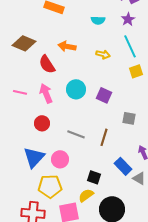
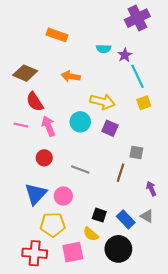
purple star: (128, 19) -> (125, 55), moved
yellow arrow: (103, 54) -> (102, 102), moved, size x1.6
red semicircle: (47, 64) -> (35, 102), moved
brown line: (104, 137) -> (120, 173), moved
blue rectangle: (123, 166) -> (126, 219), moved
yellow semicircle: (86, 195) -> (91, 234), turned -105

